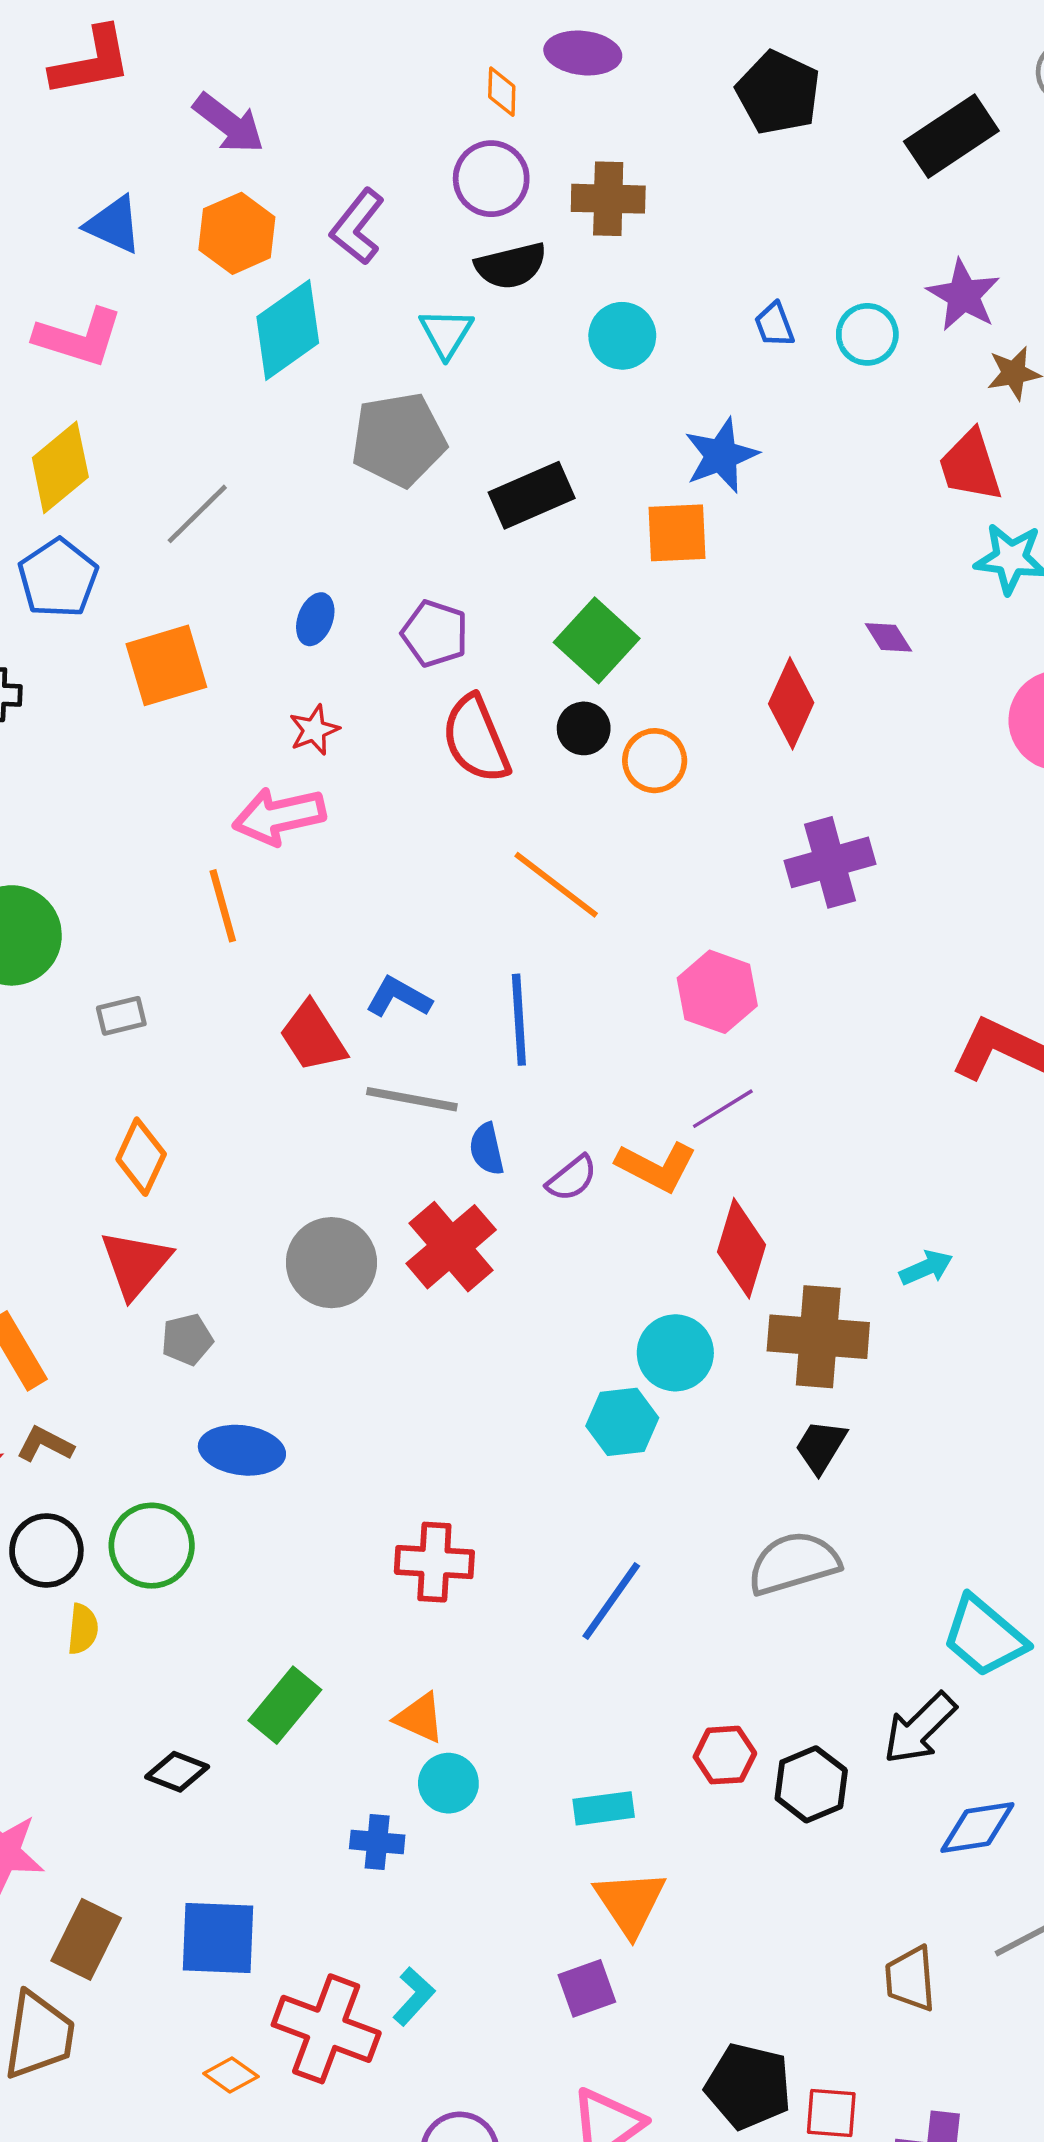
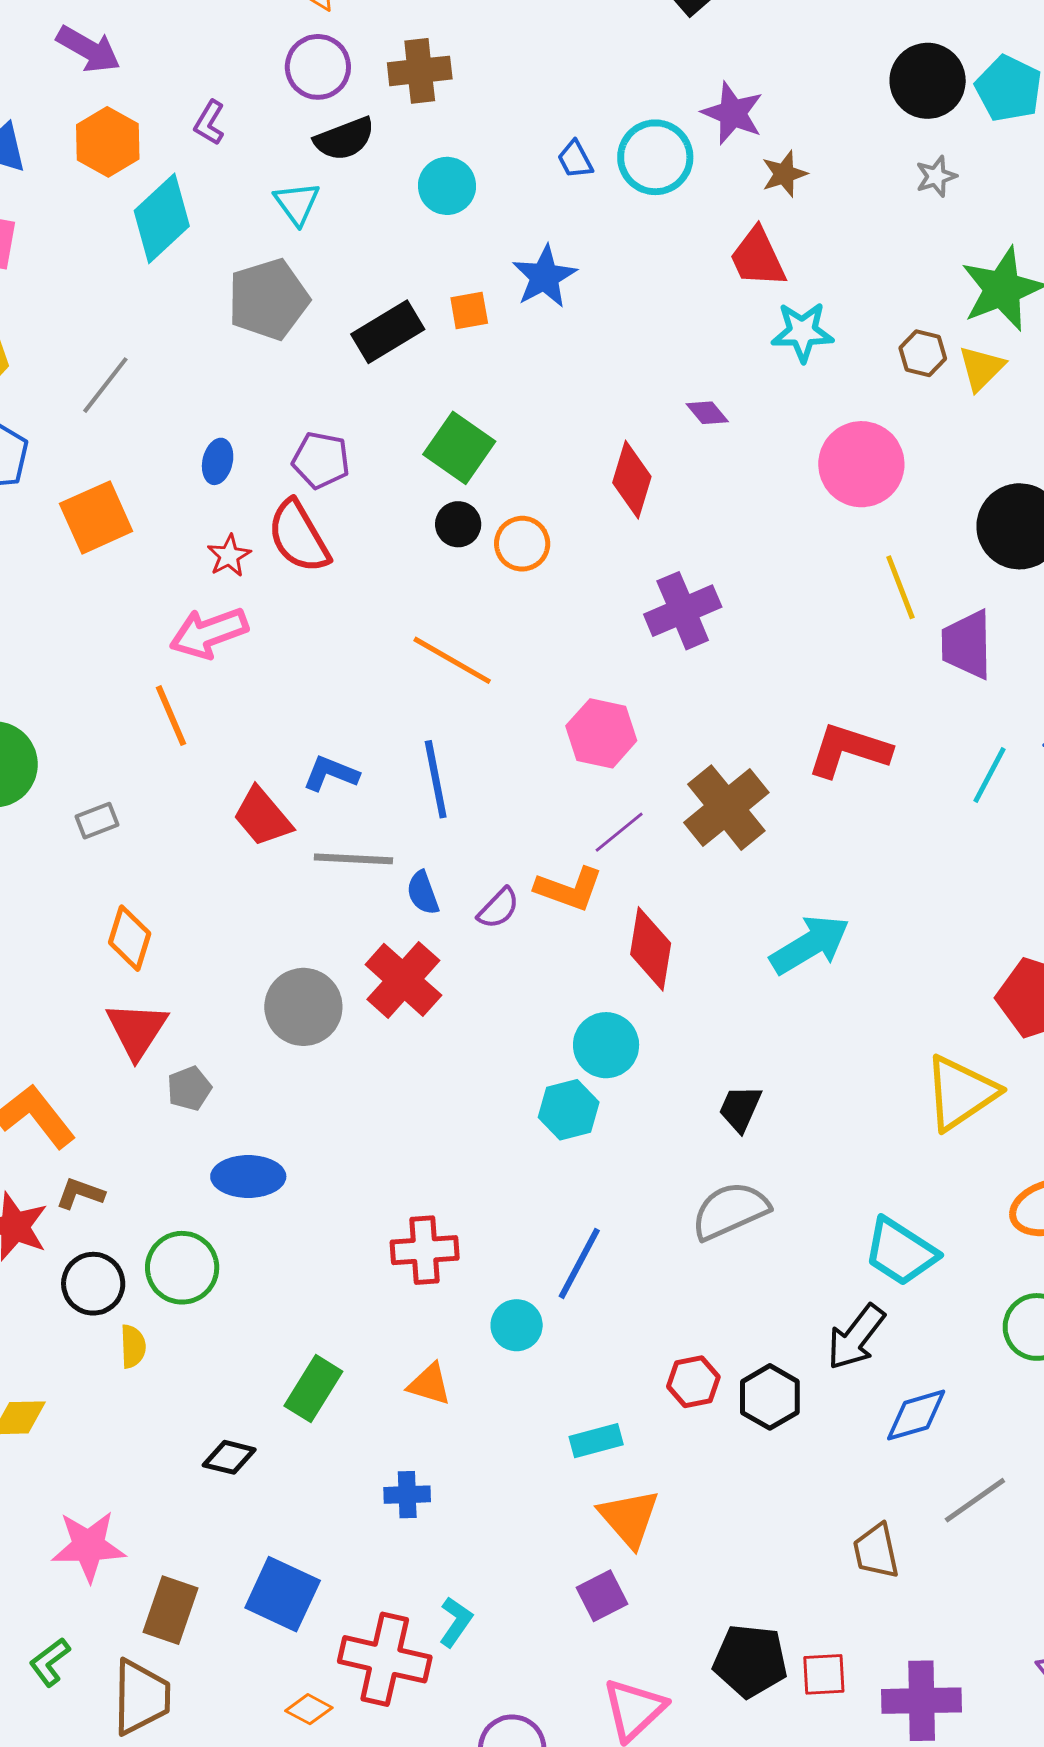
purple L-shape: (357, 227) -> (209, 123), size x0.7
cyan circle: (867, 334) -> (655, 157), size x1.4
orange square: (677, 533) -> (469, 310), moved, size x0.7
red semicircle: (476, 739) -> (299, 536), moved
cyan arrow: (926, 1268) -> (810, 945), size x1.8
brown cross: (818, 1337) -> (726, 808), moved, turned -36
cyan circle: (448, 1783) -> (517, 1325), moved
blue square: (218, 1938) -> (283, 1594), turned 30

